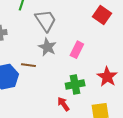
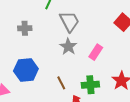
brown line: (28, 65) -> (61, 83), moved, turned 48

